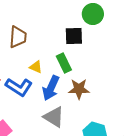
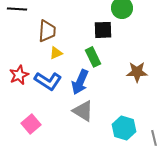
yellow triangle: (36, 67) -> (56, 53), moved, turned -48
brown star: (79, 89) -> (137, 72), moved

